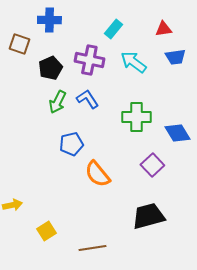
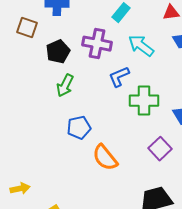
blue L-shape: (87, 99) -> (119, 77), moved, turned -80

